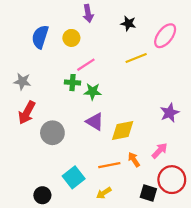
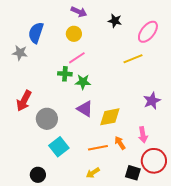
purple arrow: (88, 13) -> (79, 12), turned -56
yellow circle: (71, 38) -> (74, 34), moved
yellow line: (136, 58) -> (133, 59), moved
gray star: (22, 81) -> (20, 53), moved
pink arrow: (160, 151) -> (143, 135), turned 126
cyan square: (74, 177) -> (59, 147), moved

